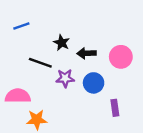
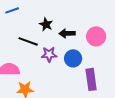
purple rectangle: (115, 108) -> (91, 79), size x1.5

